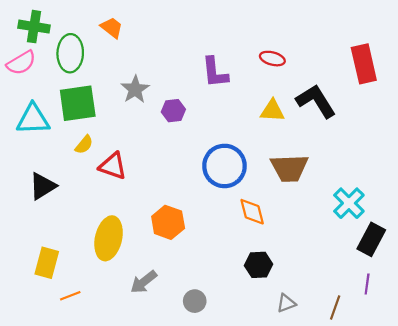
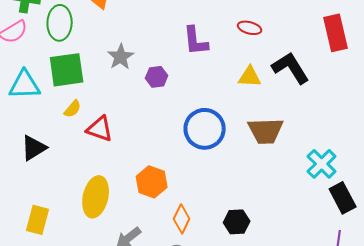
orange diamond: (252, 212) -> (182, 219), moved, turned 40
black rectangle: (371, 239) -> (343, 198), turned -56

